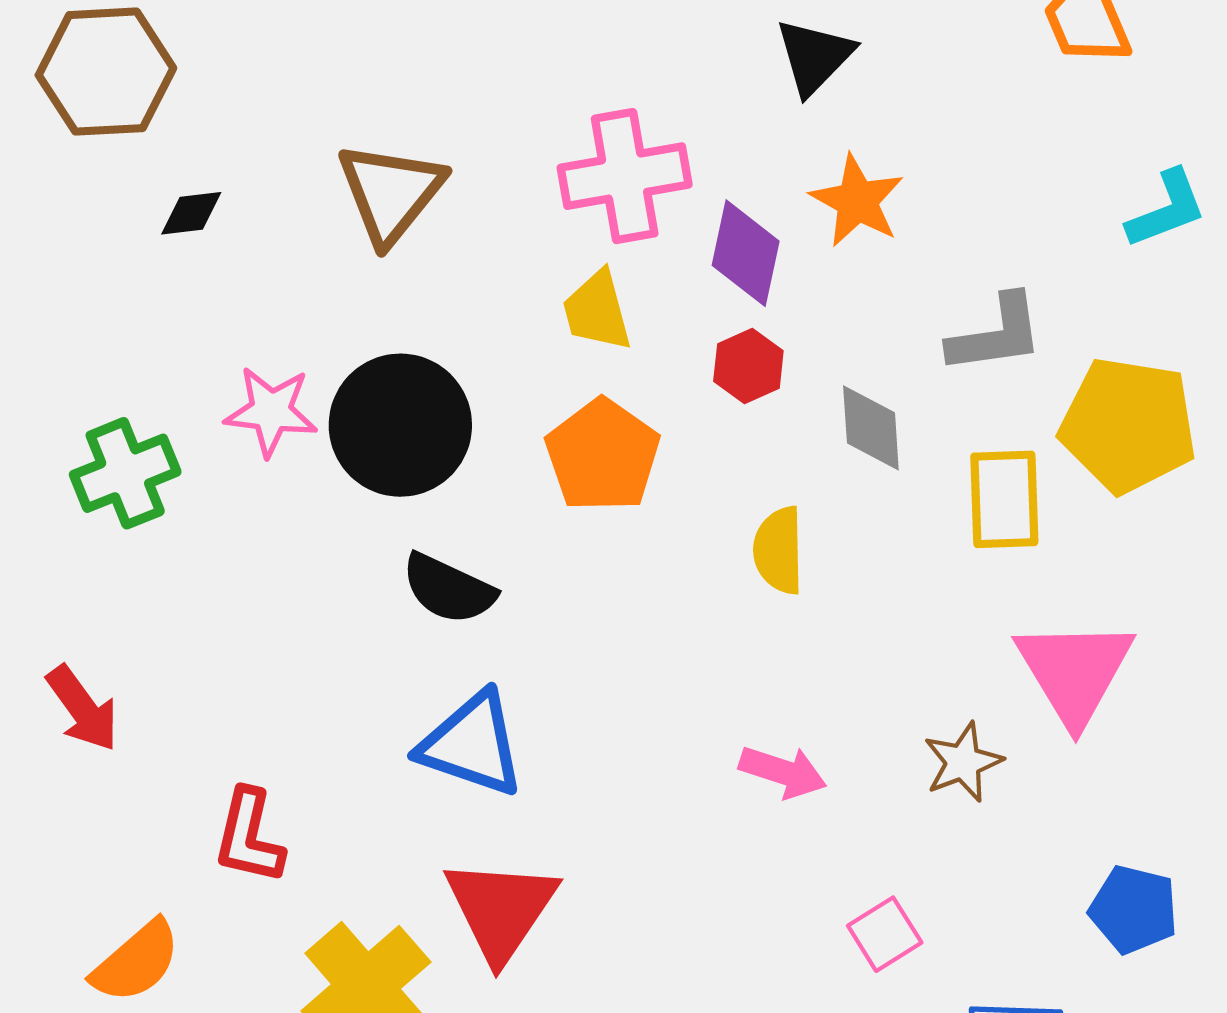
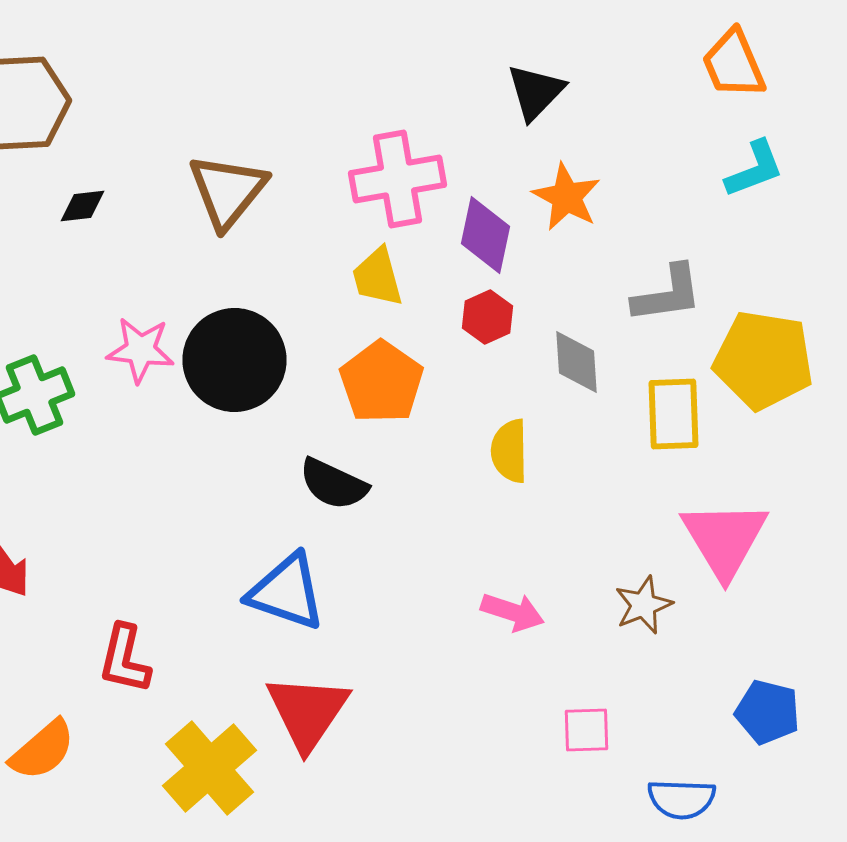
cyan L-shape: (1167, 209) -> (754, 169), moved
black semicircle: (449, 589) -> (334, 484), moved
pink square: (885, 934) -> (586, 730), turned 30

